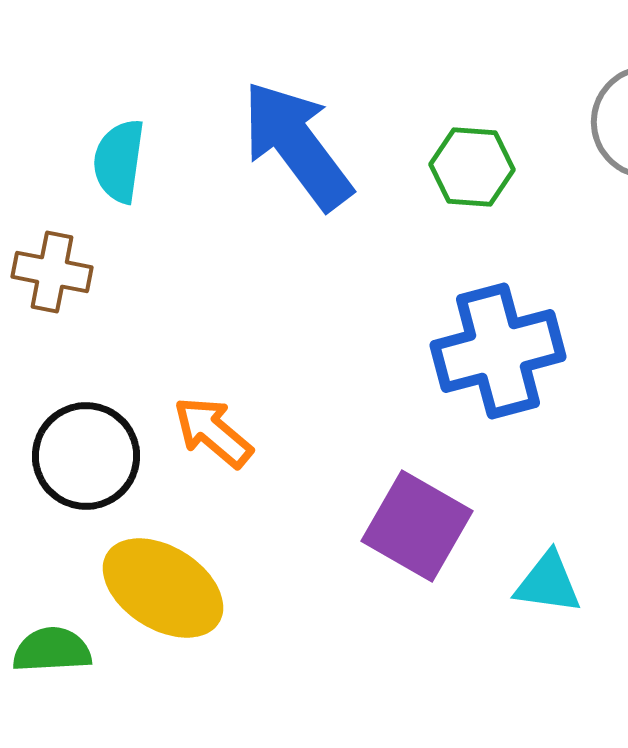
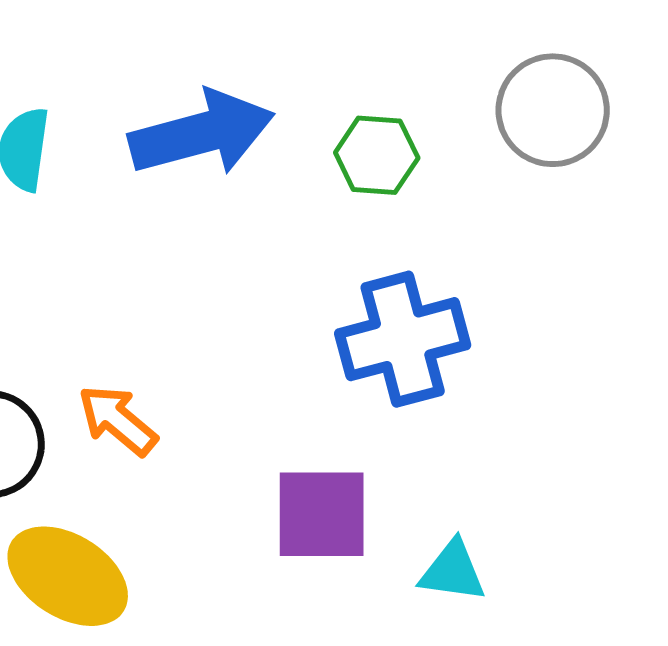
blue arrow: (297, 145) -> (202, 133), turned 112
purple square: (417, 526) -> (322, 514), turned -30

